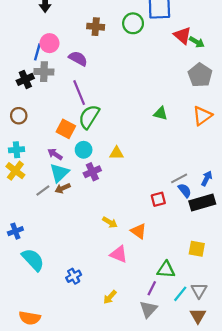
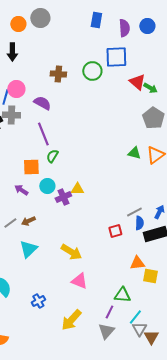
green triangle: (161, 113) -> (134, 153), moved
green semicircle: (89, 117) -> (52, 156), size x0.6
orange square: (66, 129) -> (31, 167), turned -30
purple cross: (92, 172) -> (63, 197), moved
cyan triangle: (59, 173) -> (28, 249), moved
blue semicircle: (185, 190) -> (139, 223), turned 40
yellow arrow: (110, 222) -> (71, 252), size x1.5
orange triangle: (139, 231) -> (137, 263), moved, turned -42
gray triangle: (199, 290) -> (139, 329), moved
yellow arrow: (110, 297) -> (71, 320), size x1.6

